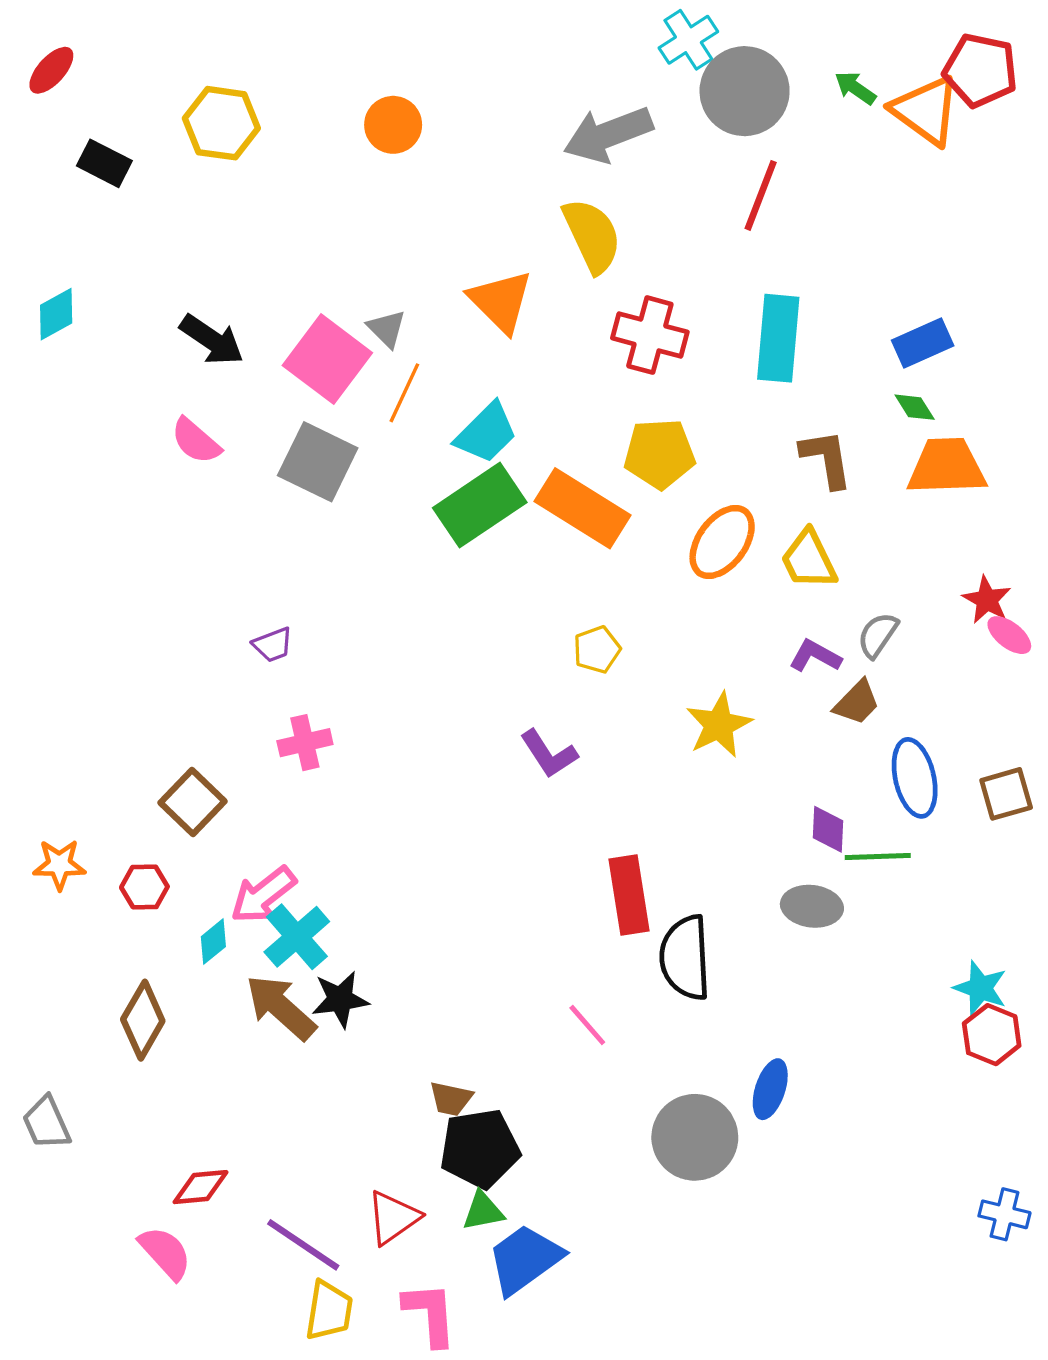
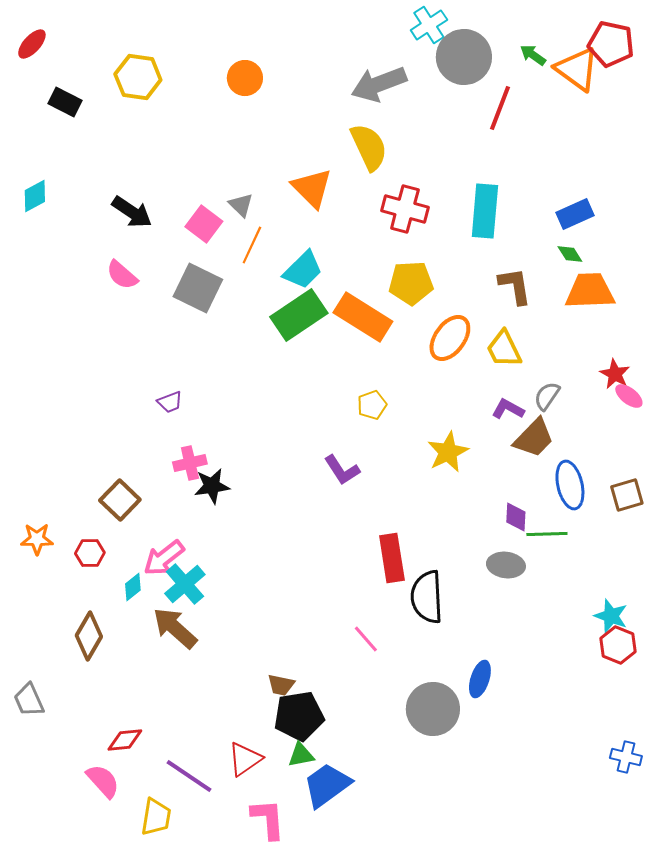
red line: (761, 195) -> (500, 108), moved
pink square: (327, 359) -> (204, 224), size x0.7
brown trapezoid: (857, 702) -> (534, 438), size x1.4
black star: (340, 999) -> (212, 486), moved
yellow trapezoid: (329, 1311) -> (156, 817), moved

